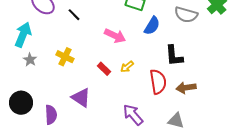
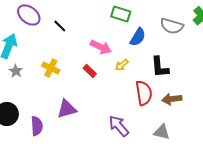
yellow arrow: (127, 67) -> (122, 65), moved
red rectangle: (104, 69) -> (90, 71), moved
purple triangle: (81, 98) -> (67, 109), turned -50

